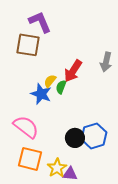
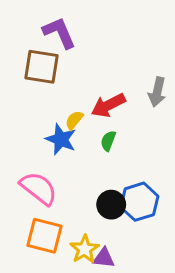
red arrow: (73, 71) -> (108, 105), turned 30
green semicircle: (61, 87) -> (108, 141), moved

